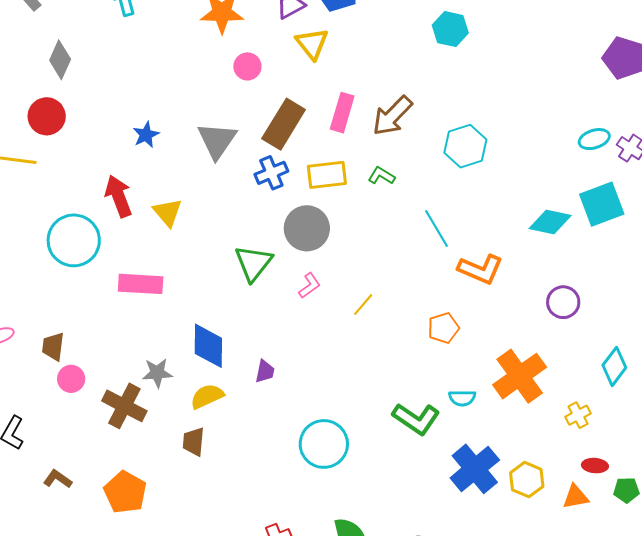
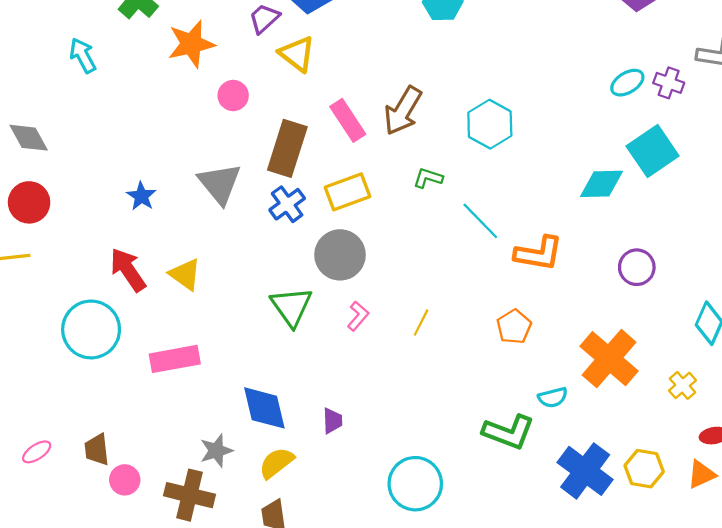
gray diamond: (60, 60) -> (29, 138), turned -39
pink rectangle: (342, 113) -> (348, 120), turned -36
green L-shape: (381, 176) -> (428, 178), moved

